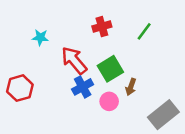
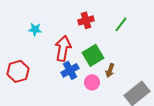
red arrow: (74, 60) -> (63, 48), turned 50

